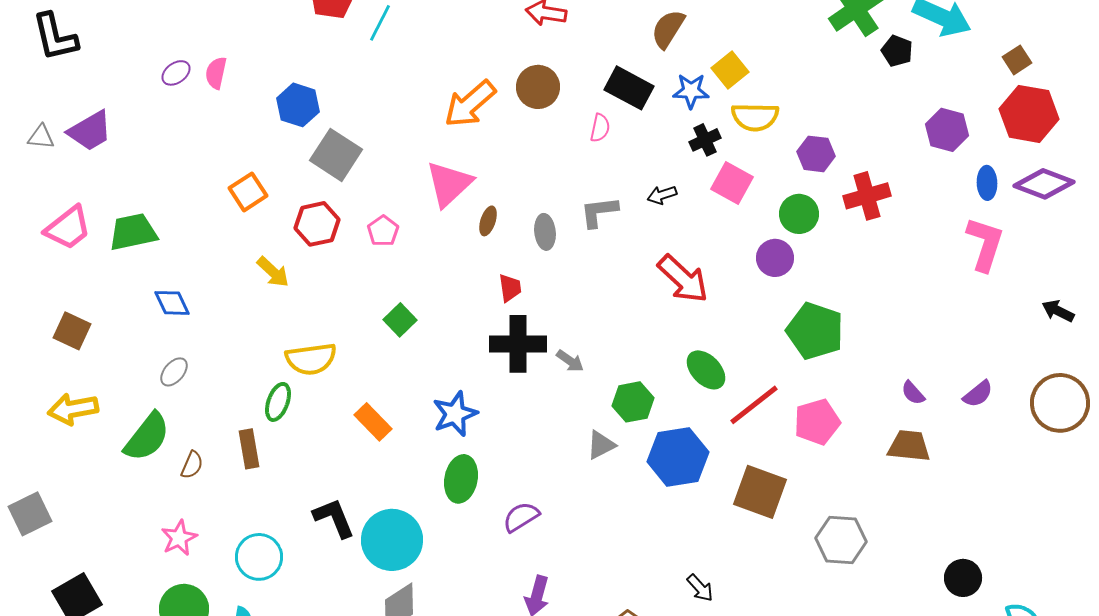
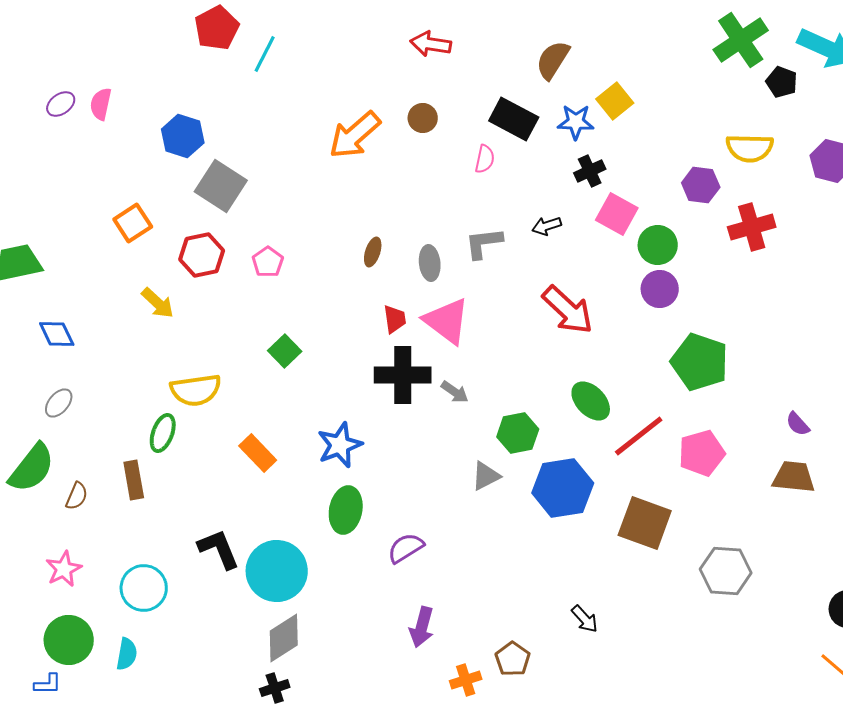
brown circle: (538, 87) -> (423, 118), size x0.7
yellow semicircle: (755, 117) -> (750, 148), moved
pink triangle: (449, 184) -> (447, 321), moved, turned -40
green circle: (799, 214) -> (658, 245), moved

